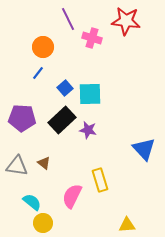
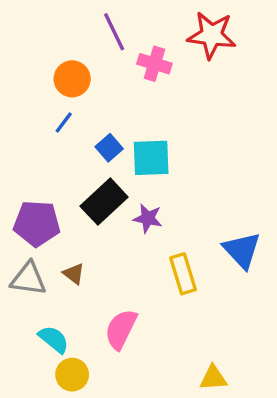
purple pentagon: (22, 118) -> (37, 223), moved
yellow rectangle: (100, 180) -> (183, 274), moved

